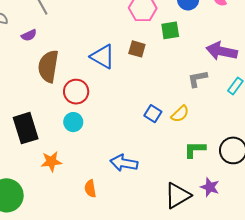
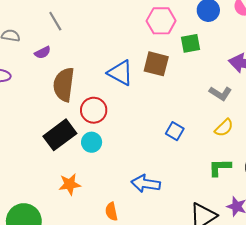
brown square: (137, 49) -> (156, 64), size x1.4
gray L-shape: (197, 79) -> (220, 93), turned -135
yellow semicircle: (180, 114) -> (224, 128), moved
black rectangle: (26, 128) -> (60, 135), moved, turned 72

